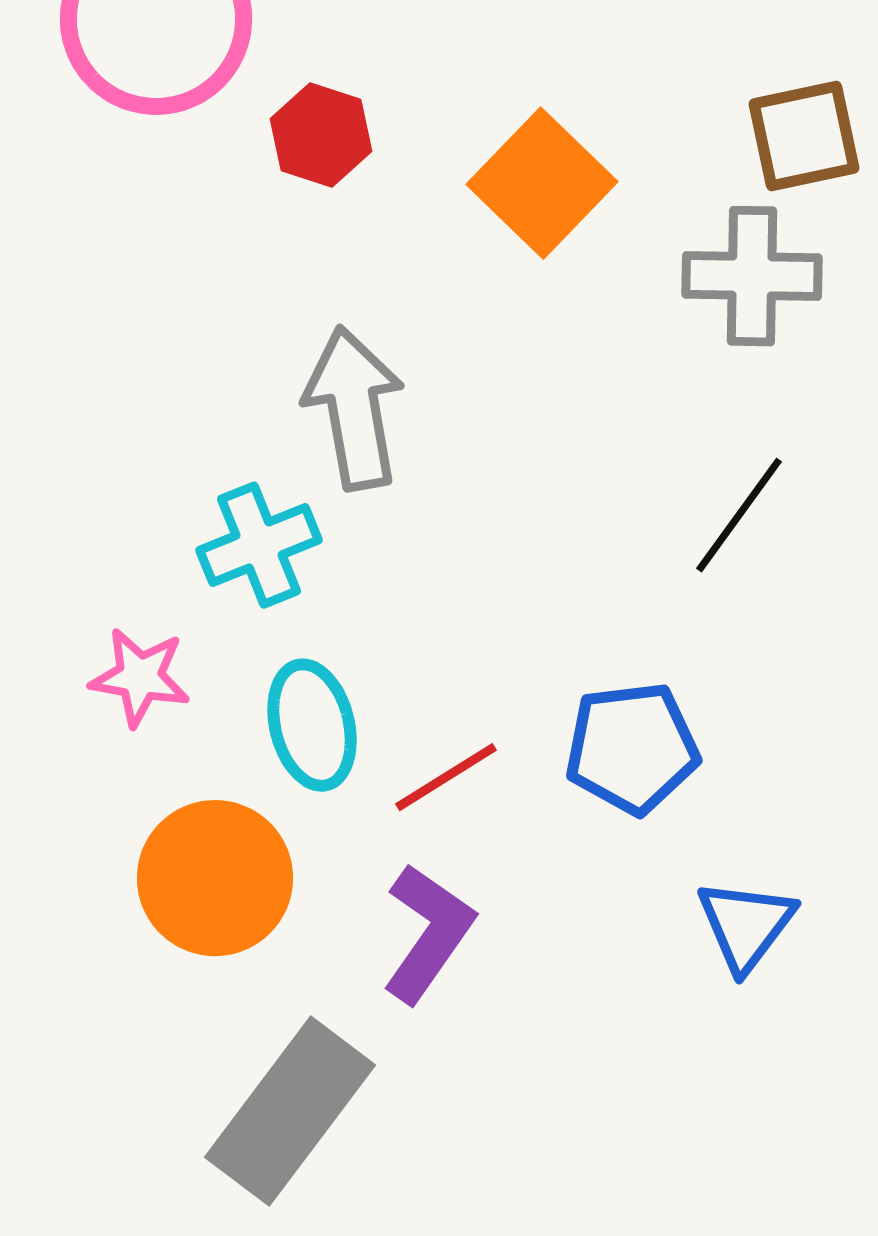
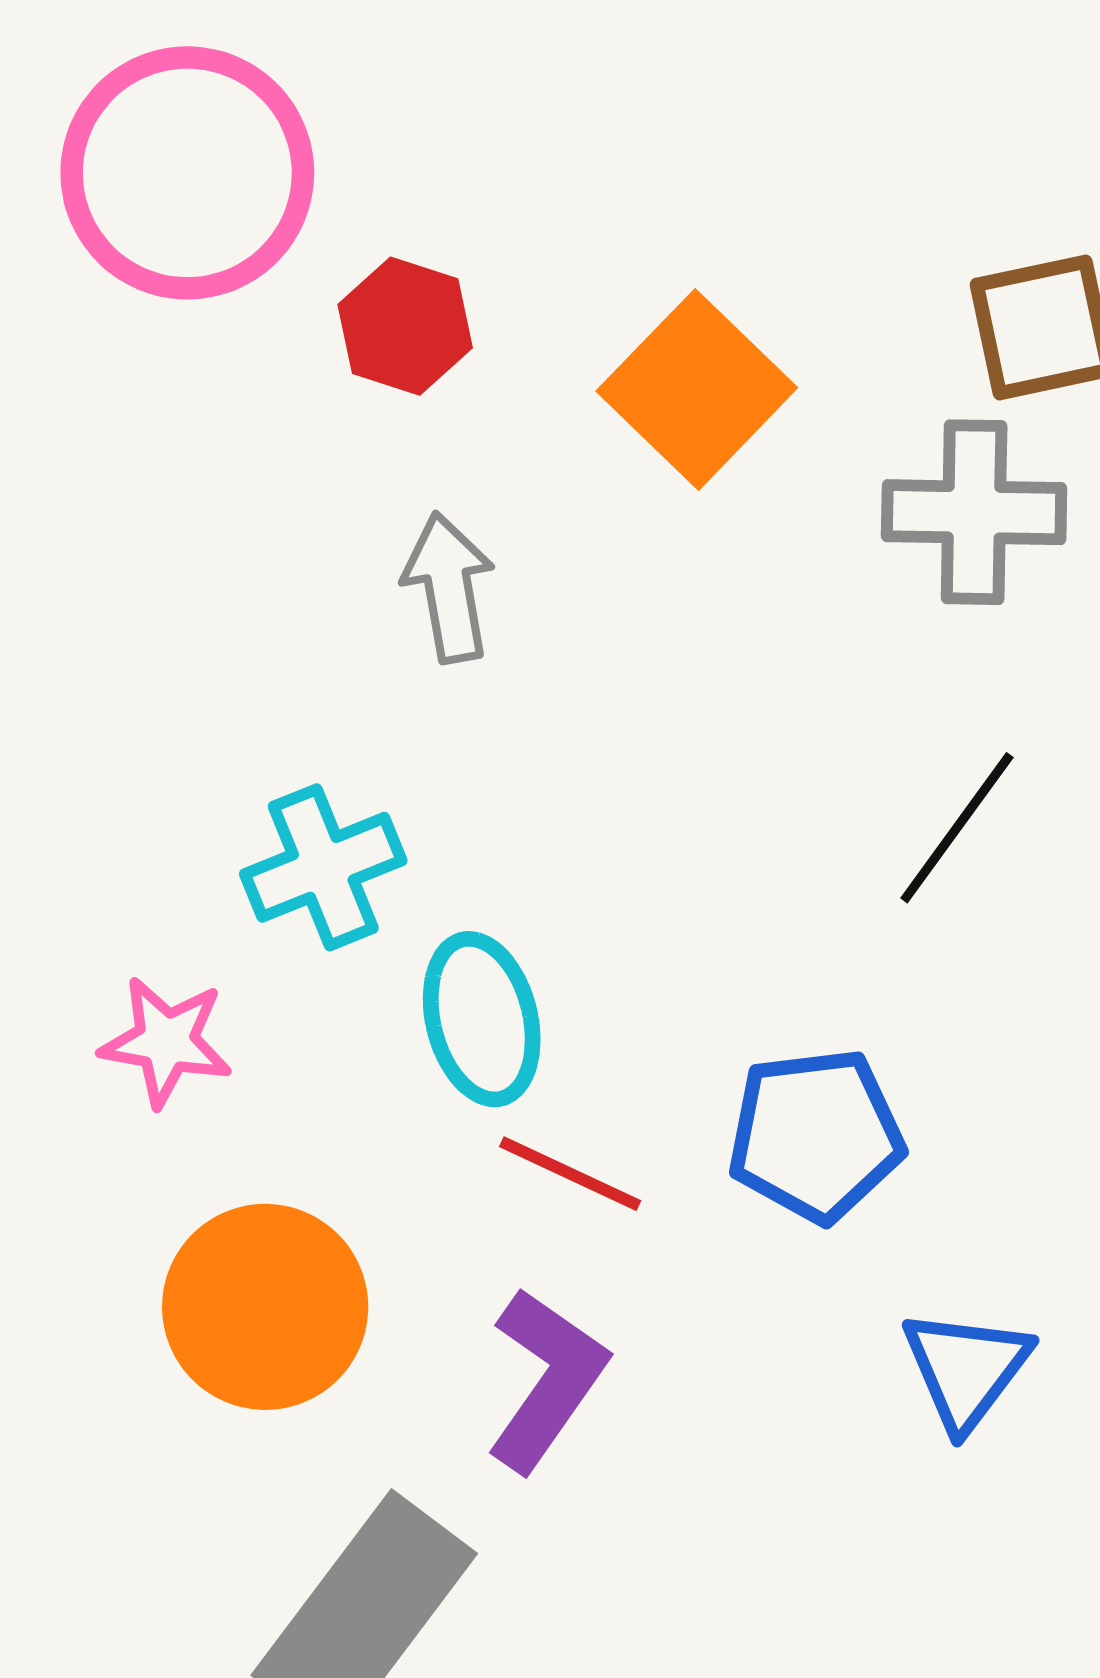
gray arrow: (354, 408) -> (449, 587), moved, size x0.7
cyan ellipse: (312, 725) -> (482, 1019), moved
red line: (446, 777) -> (570, 1174), turned 57

